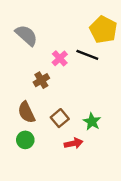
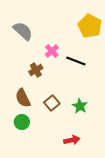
black line: (87, 55) -> (76, 61), moved
red arrow: (74, 143) -> (72, 140), moved

